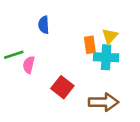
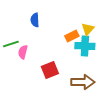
orange rectangle: (90, 45) -> (72, 36), turned 72
red square: (62, 87) -> (50, 70), turned 30

